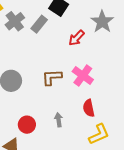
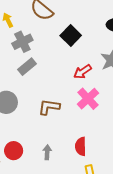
gray rectangle: (39, 24) -> (27, 67), moved
pink cross: (83, 76) -> (88, 99), moved

